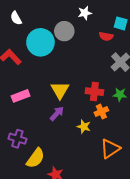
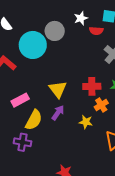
white star: (85, 13) -> (81, 18), moved
yellow semicircle: (36, 158) -> (34, 120), moved

